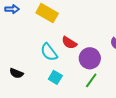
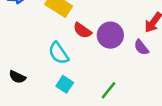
red semicircle: (69, 43) -> (82, 30), moved
purple circle: (90, 58) -> (110, 35), moved

